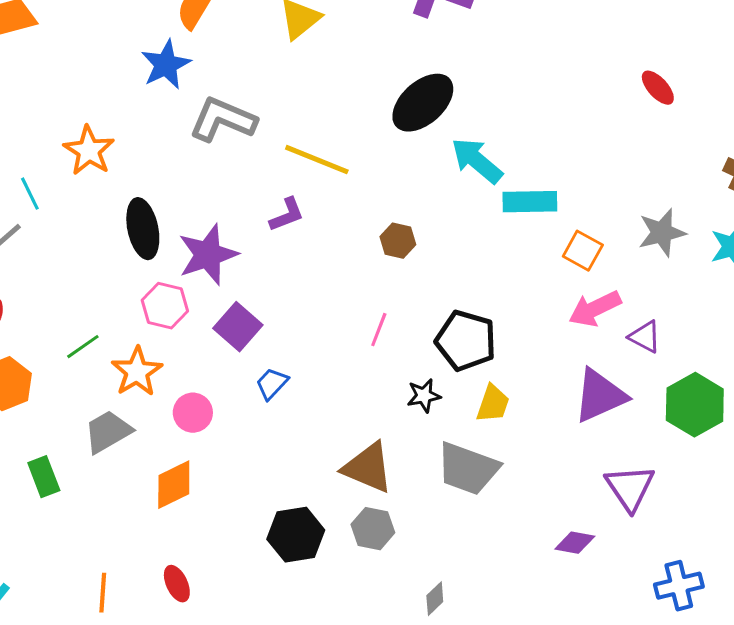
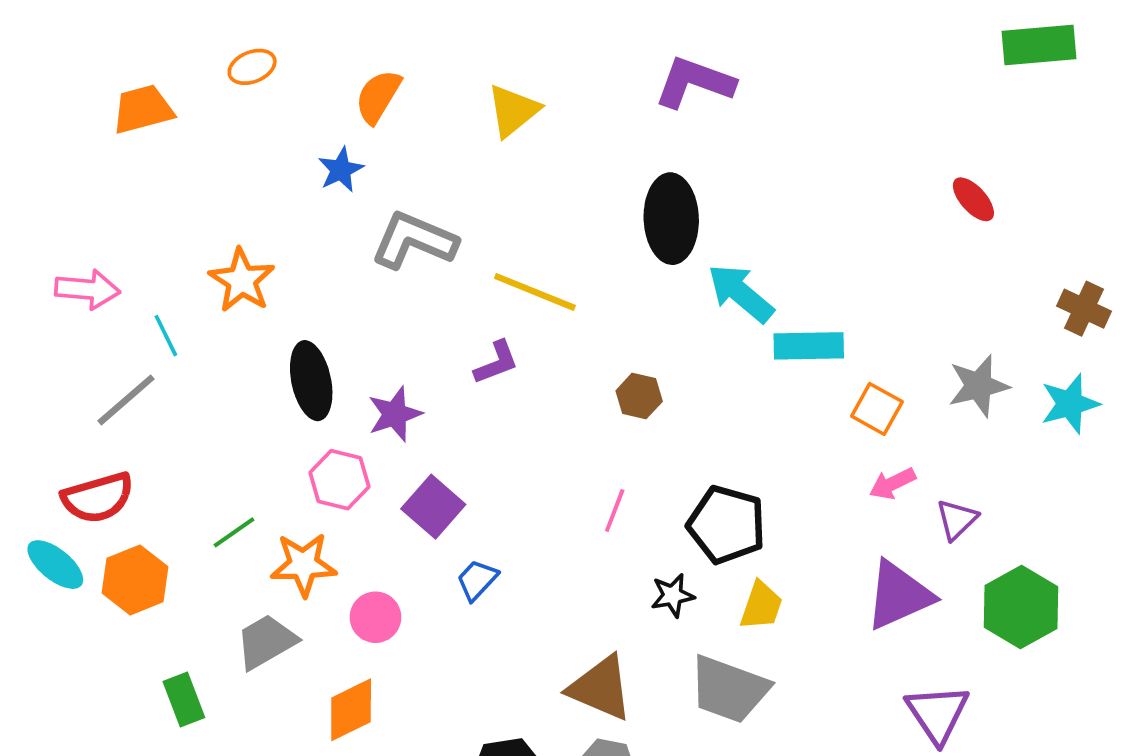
blue star: (166, 65) -> (341, 170), size x0.7
black ellipse: (423, 103) -> (671, 219), turned -50
purple star: (208, 255) -> (395, 414), size x0.7
pink arrow: (595, 309) -> (892, 483), size x0.7
purple triangle: (645, 337) -> (957, 520), turned 48
orange star: (137, 372) -> (303, 565), turned 30

